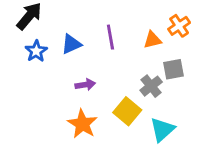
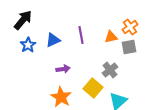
gray square: (173, 69) -> (129, 47), moved

